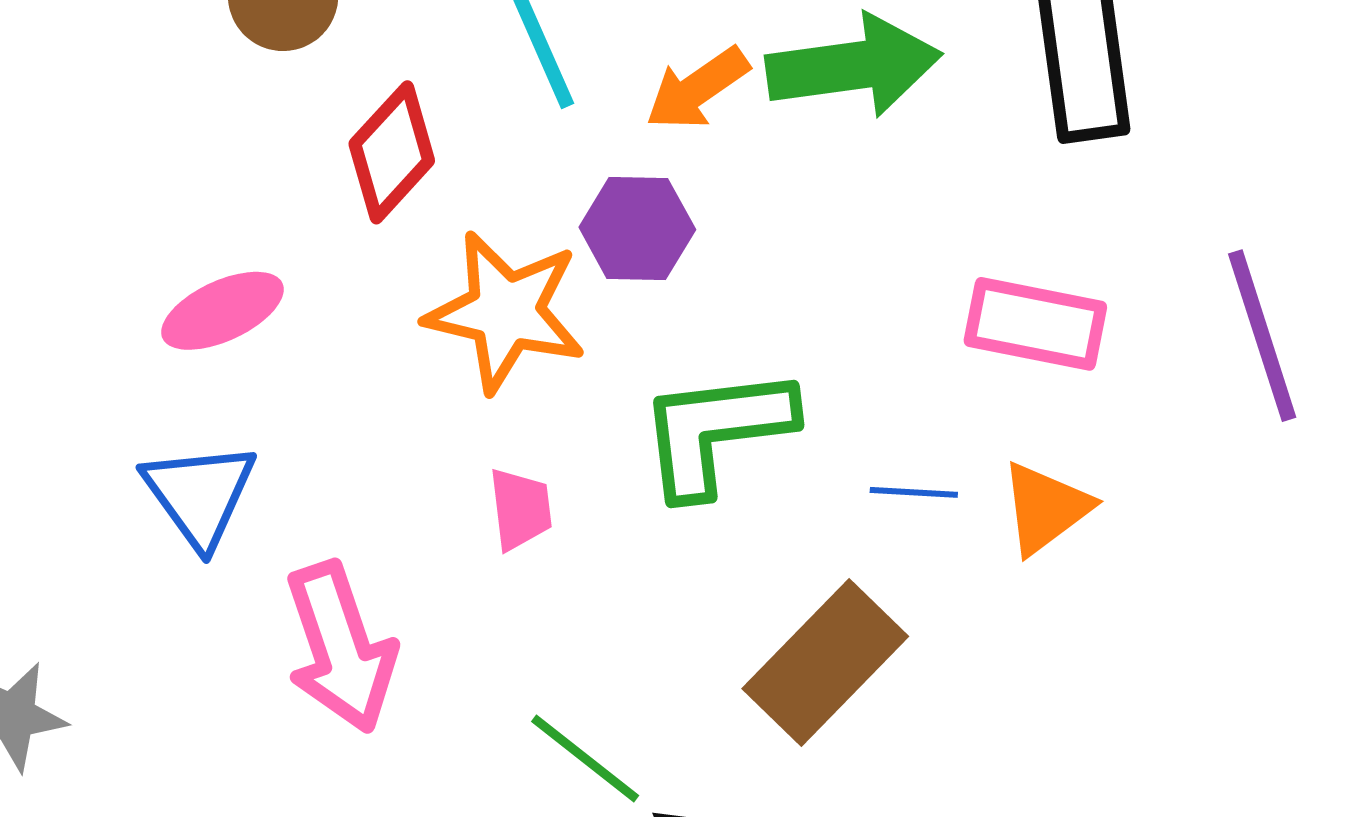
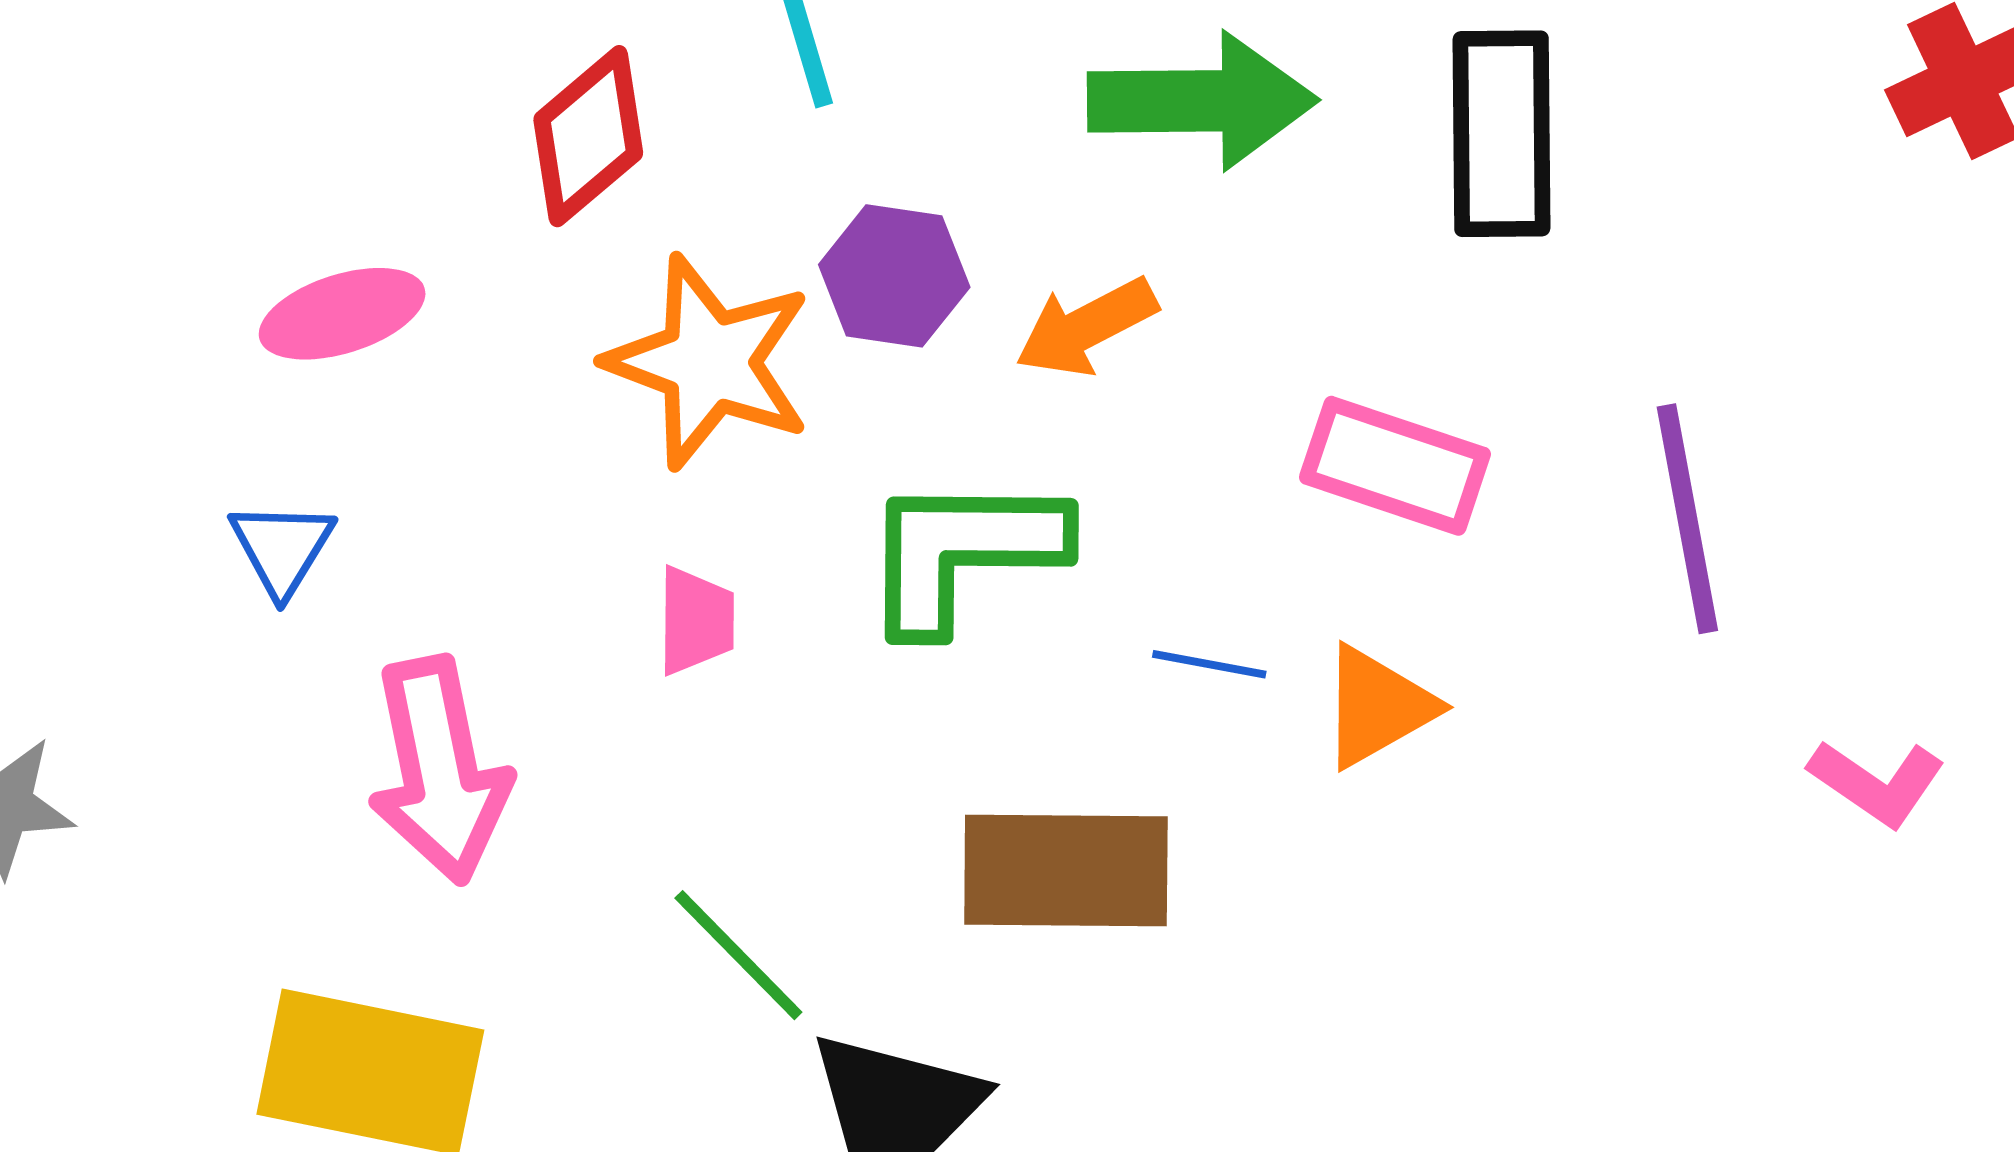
orange arrow: (697, 89) -> (1086, 327), moved
blue triangle: (200, 494) -> (282, 548), size x0.7
brown rectangle: (825, 662) -> (1066, 870), turned 39

